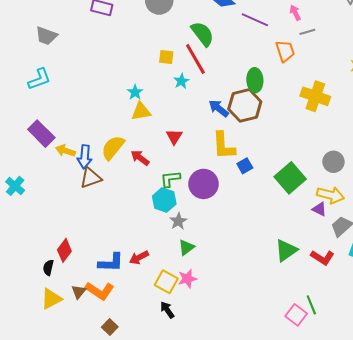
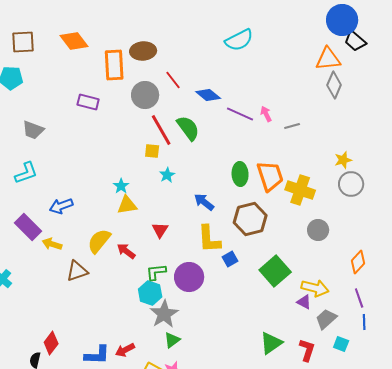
pink arrow: (295, 13) -> (266, 114), moved
orange trapezoid: (285, 51) -> (270, 176), moved, size x1.4
red line: (195, 59) -> (161, 130), moved
brown hexagon: (245, 105) -> (250, 219), moved
blue arrow: (85, 157) -> (61, 206), moved, turned 65
gray circle: (333, 162) -> (318, 230), moved
gray star: (178, 221) -> (164, 314), size x1.6
red L-shape: (322, 257) -> (307, 350), turned -105

